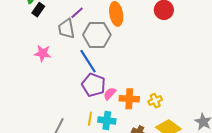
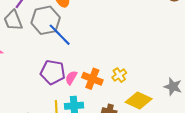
blue line: (88, 61) -> (60, 35), moved
orange cross: (129, 99) -> (92, 79), turned 30

